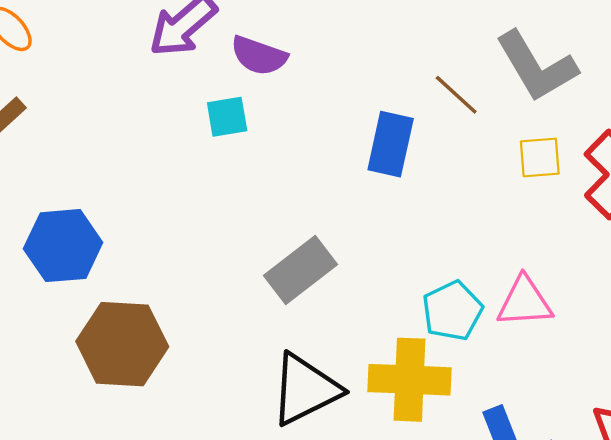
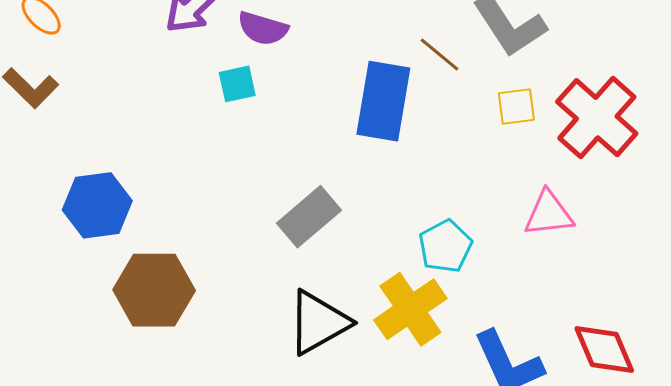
blue rectangle: (391, 144) -> (383, 101), size x1.4
pink triangle: (525, 302) -> (549, 214), moved
yellow cross: (409, 380) -> (410, 309), turned -34

